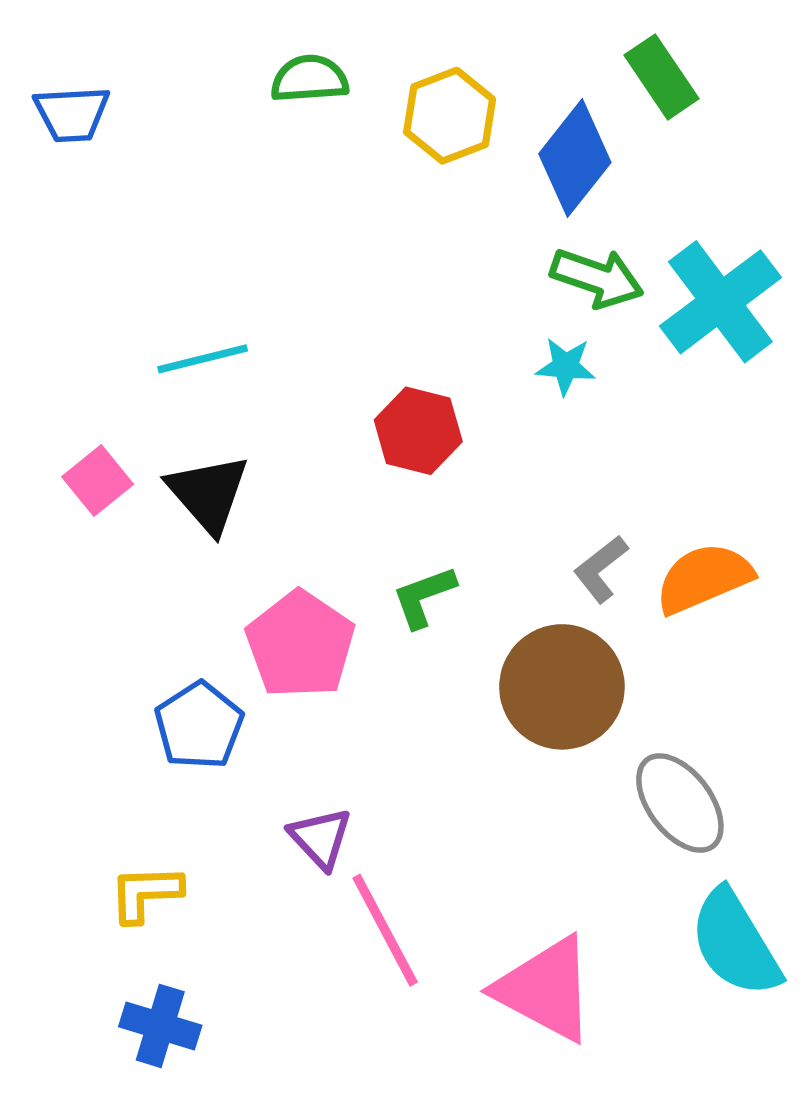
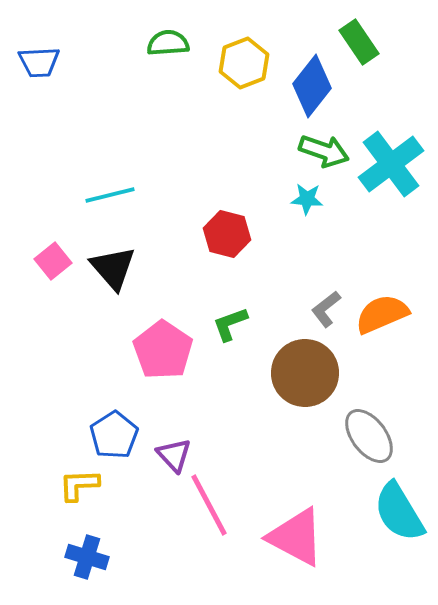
blue pentagon: (199, 726) -> (114, 435), moved

